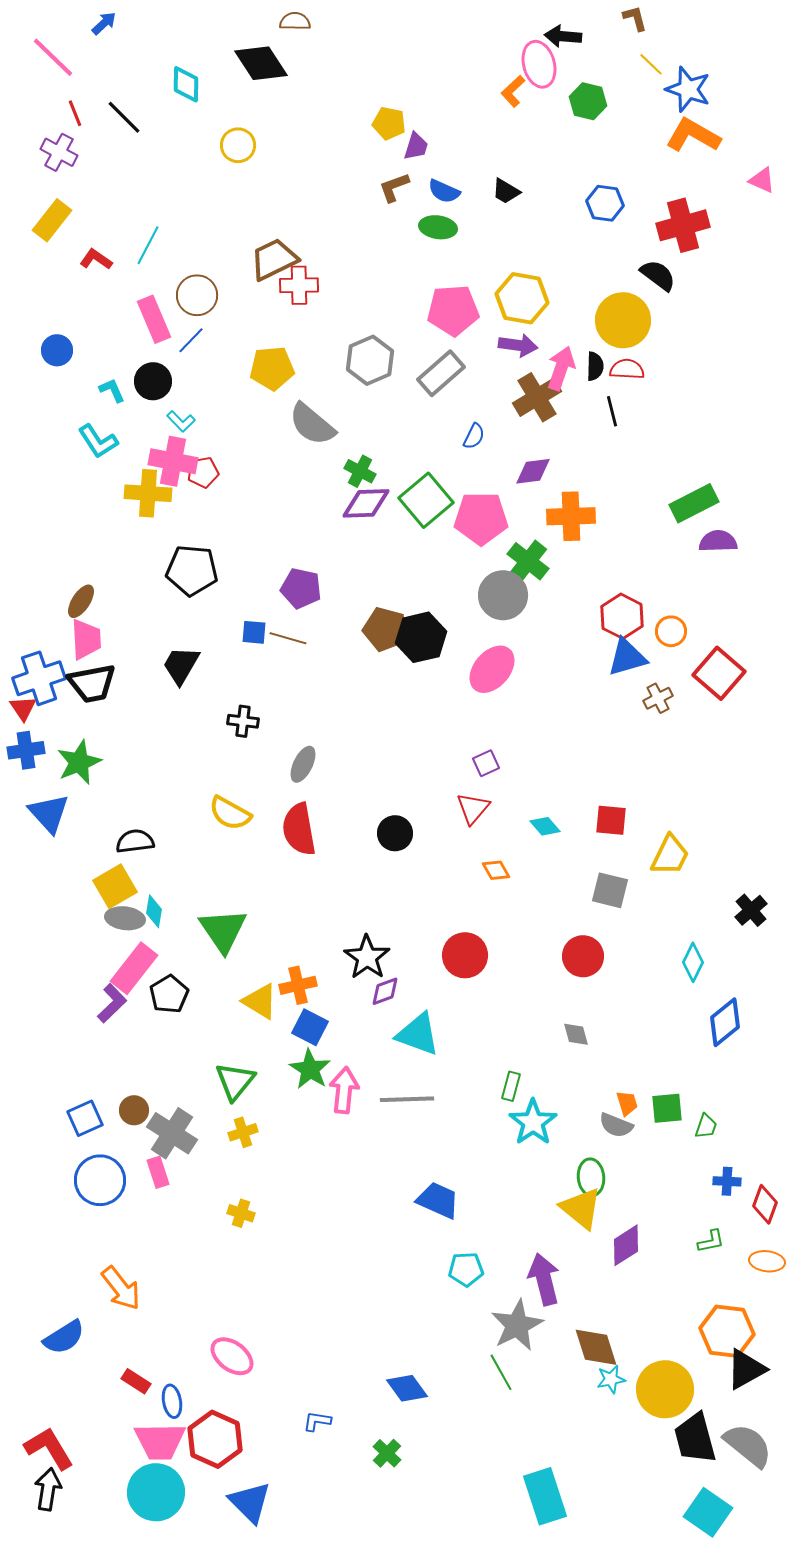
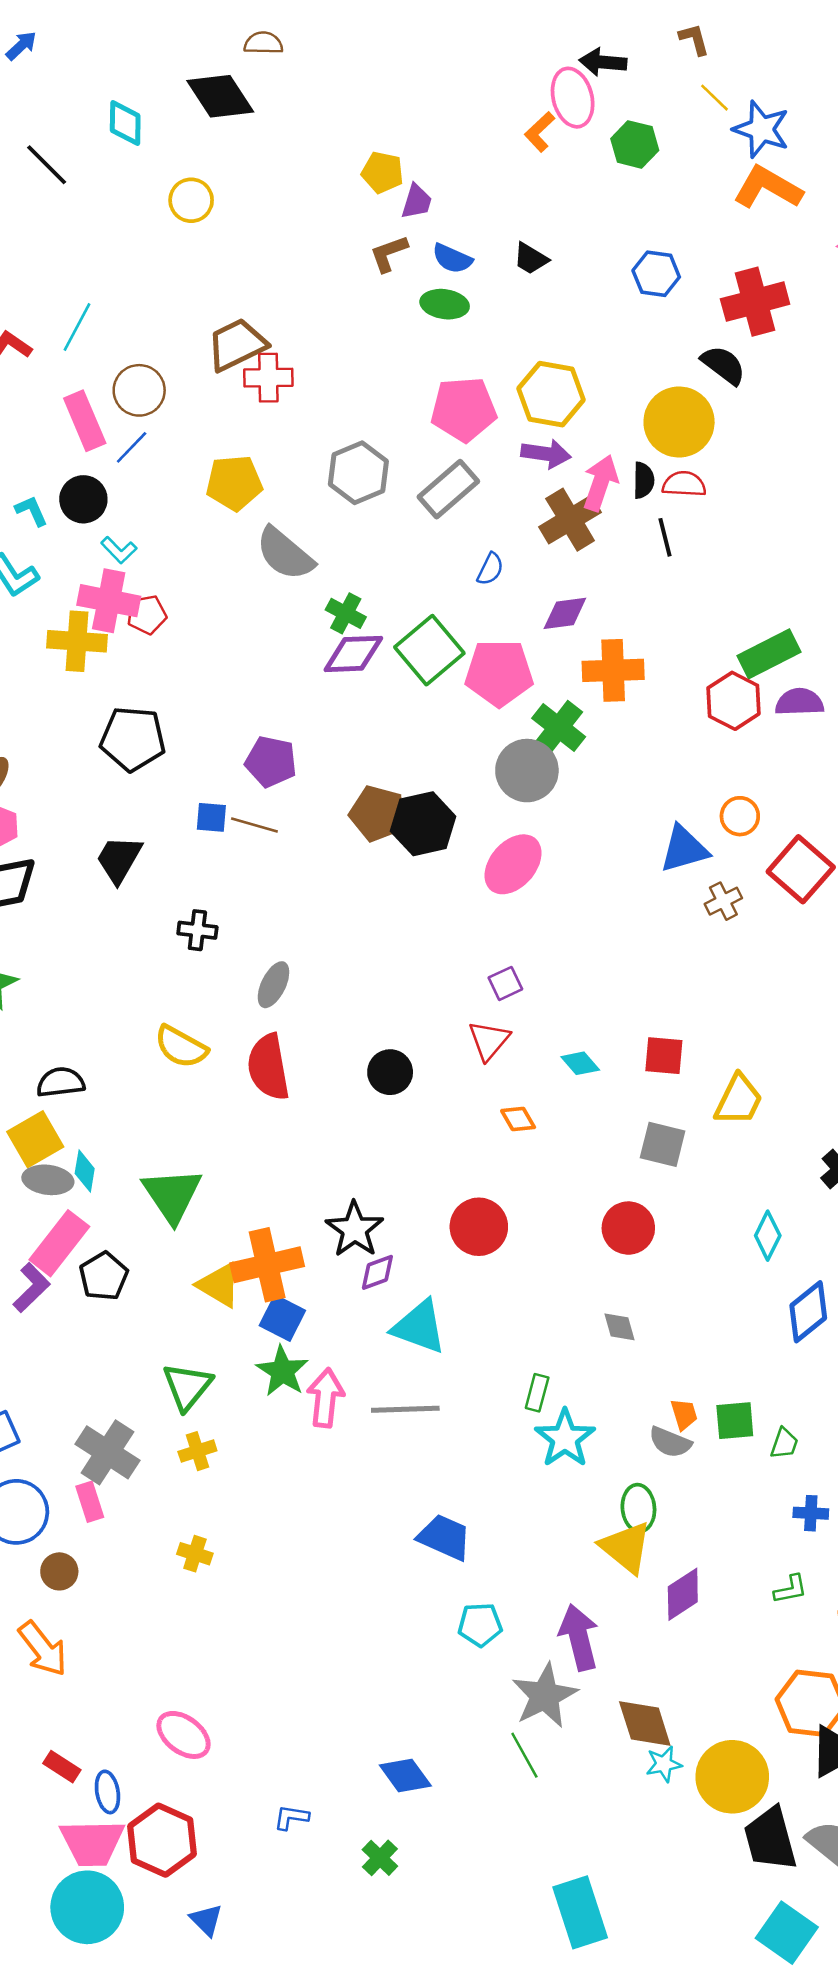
red hexagon: (622, 616) -> (734, 701), moved
orange cross: (298, 985) -> (267, 1265), size x1.5
brown circle: (134, 1110) -> (59, 1571), moved
blue triangle: (250, 1502) -> (206, 1920), size x0.6

